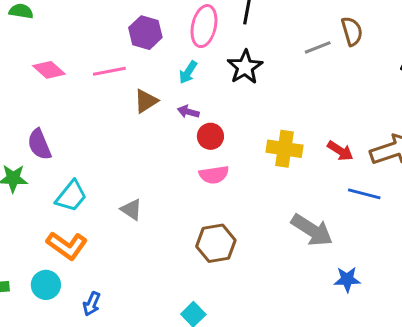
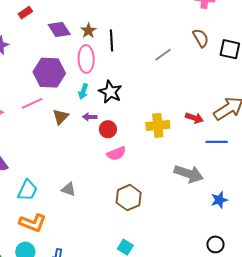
brown semicircle: (352, 31) -> (201, 38), moved
purple hexagon: (145, 33) -> (49, 73), size x1.4
black star: (245, 67) -> (110, 92), moved

